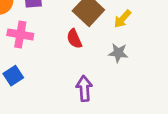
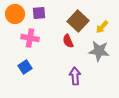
gray star: (118, 53) -> (99, 51), size x1.5

